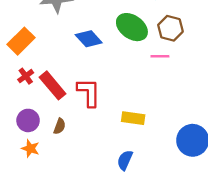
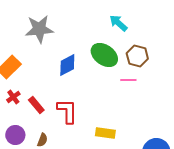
blue diamond: (89, 39) -> (67, 65), turned -75
red rectangle: (53, 85) -> (36, 105), size x0.7

